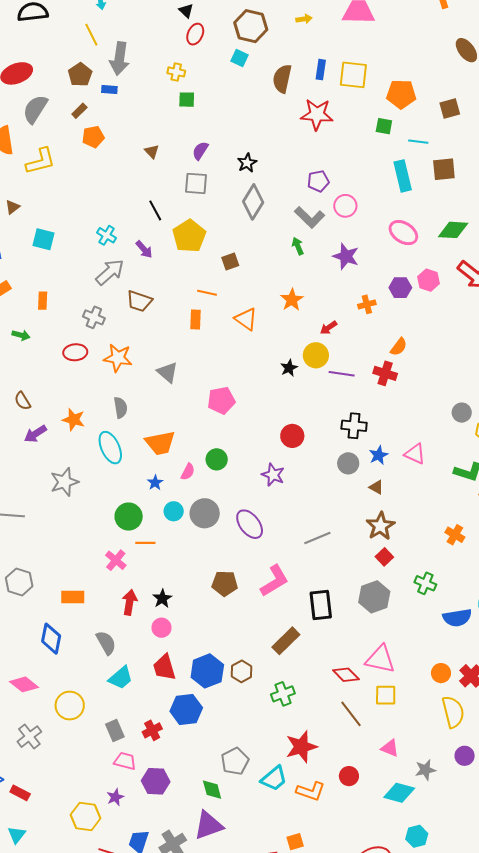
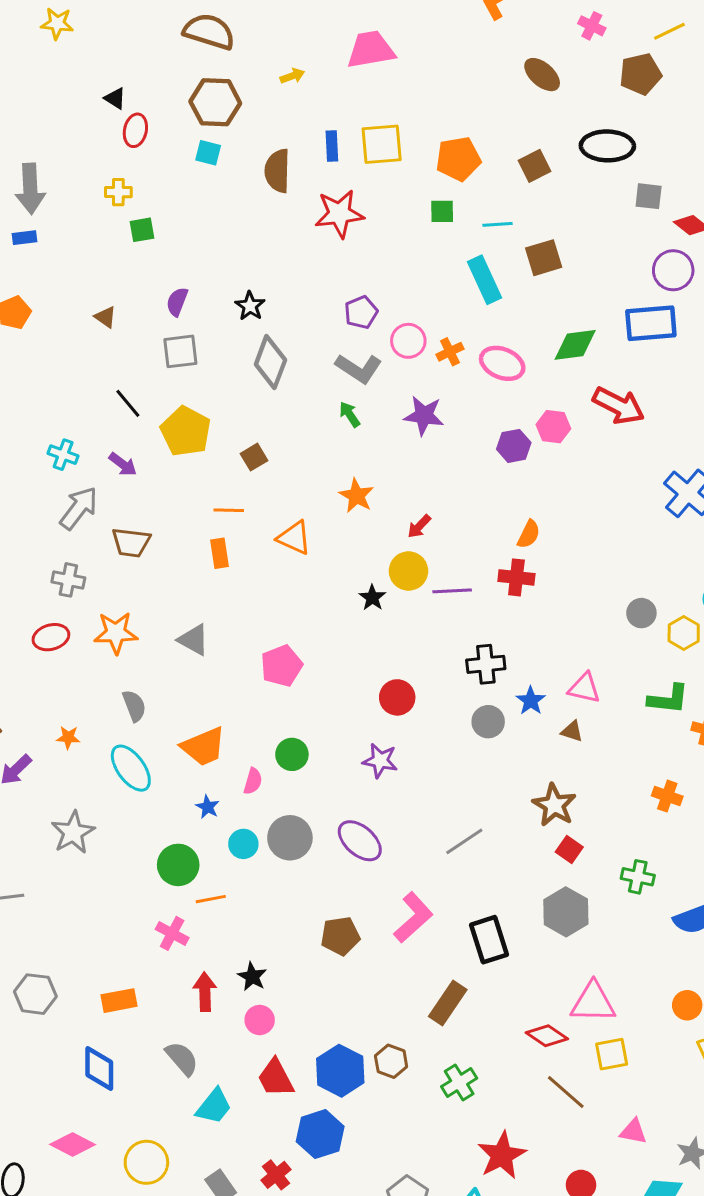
orange cross: (367, 304) -> (450, 352), moved
orange star: (74, 420) -> (68, 737), size x0.7
brown triangle: (376, 487) -> (572, 731), moved

